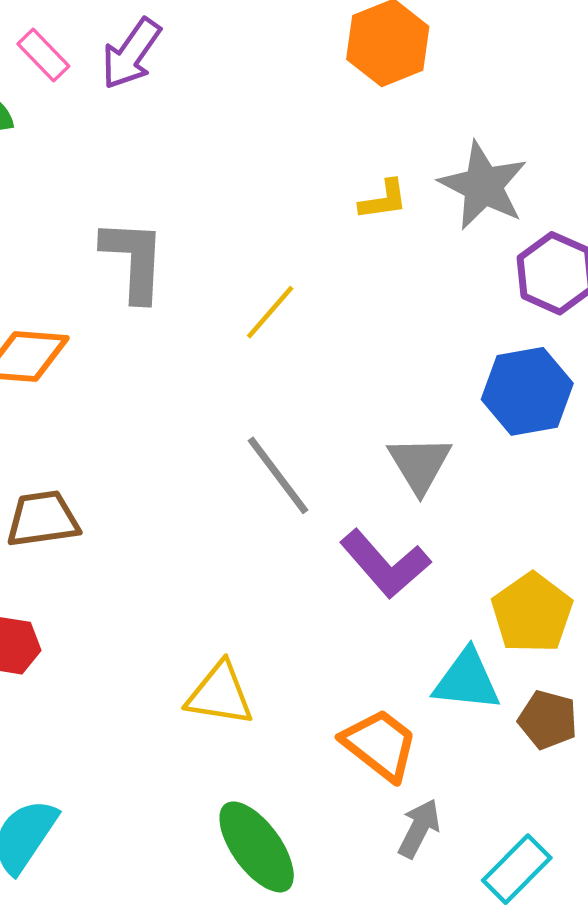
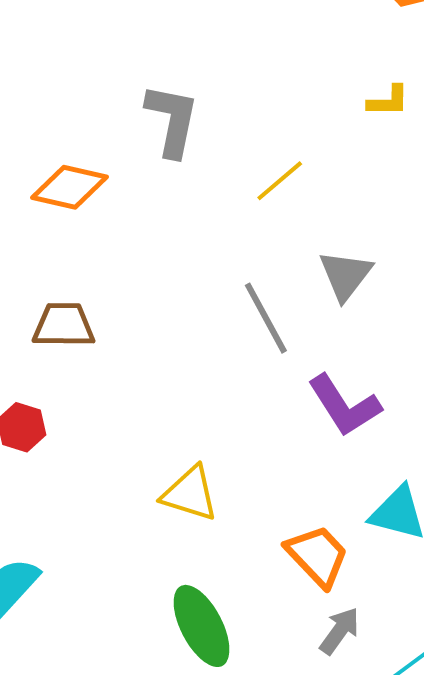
gray triangle: (420, 464) -> (345, 275), moved

